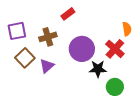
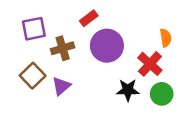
purple square: (17, 31) -> (34, 29), moved
purple circle: (82, 49) -> (107, 46), moved
green circle: (115, 87) -> (162, 94), moved

